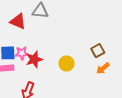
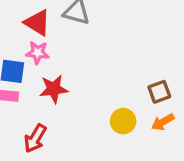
pink star: (22, 53) -> (38, 53), moved
yellow circle: (67, 63) -> (123, 121), moved

